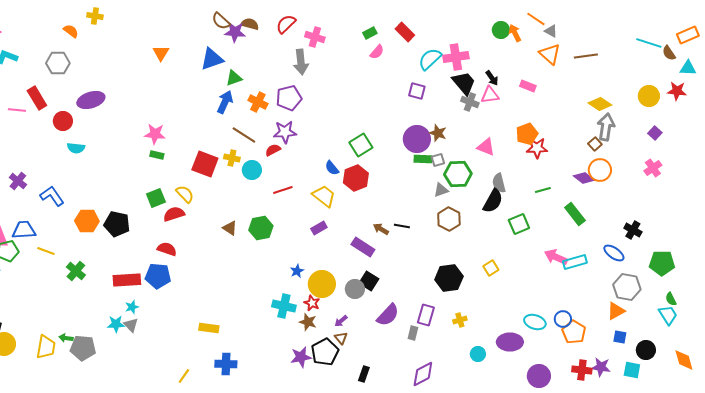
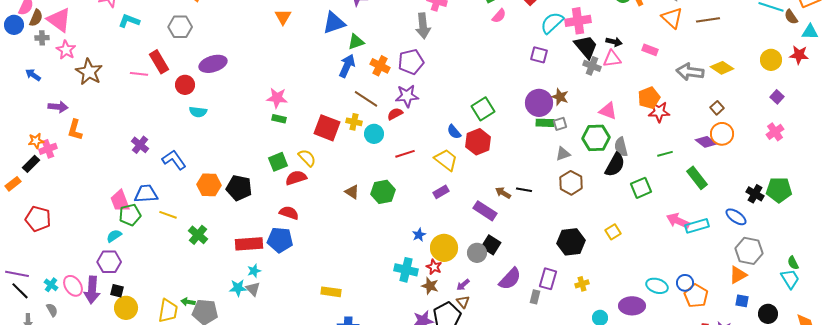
black arrow: (492, 78) -> (614, 42), turned -42
gray arrow: (606, 127) -> (690, 72), moved, turned -92
green hexagon: (458, 174) -> (596, 138), moved
green pentagon: (662, 263) -> (779, 190), moved

